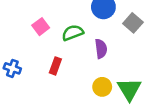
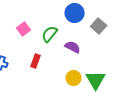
green semicircle: (73, 33) -> (50, 34), turned -30
purple semicircle: (101, 49) -> (73, 47), turned -56

